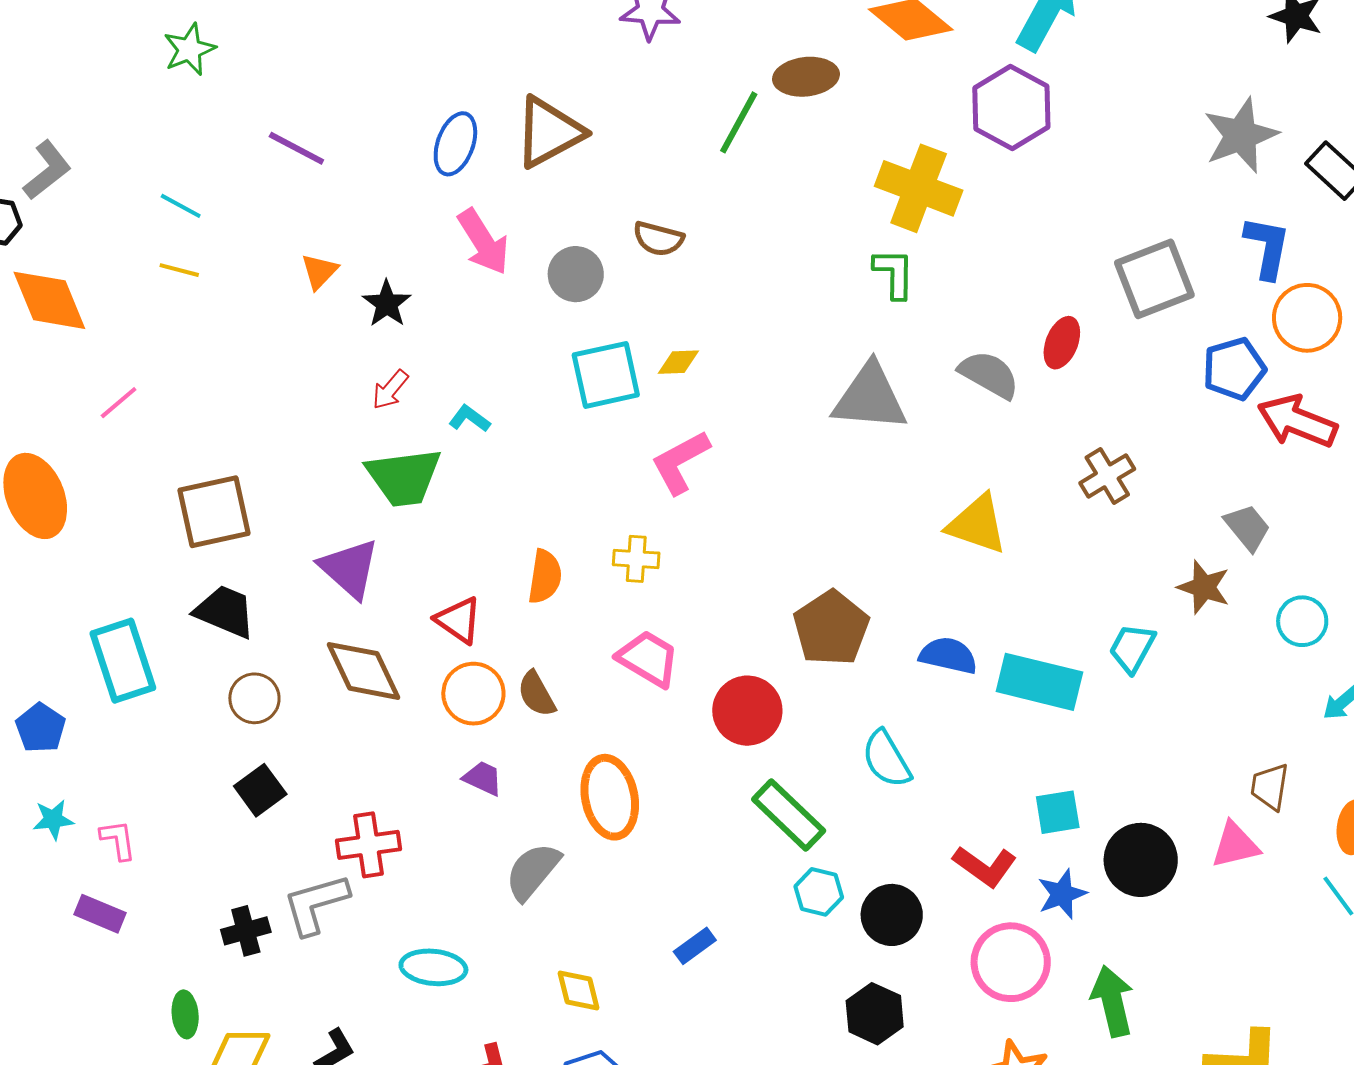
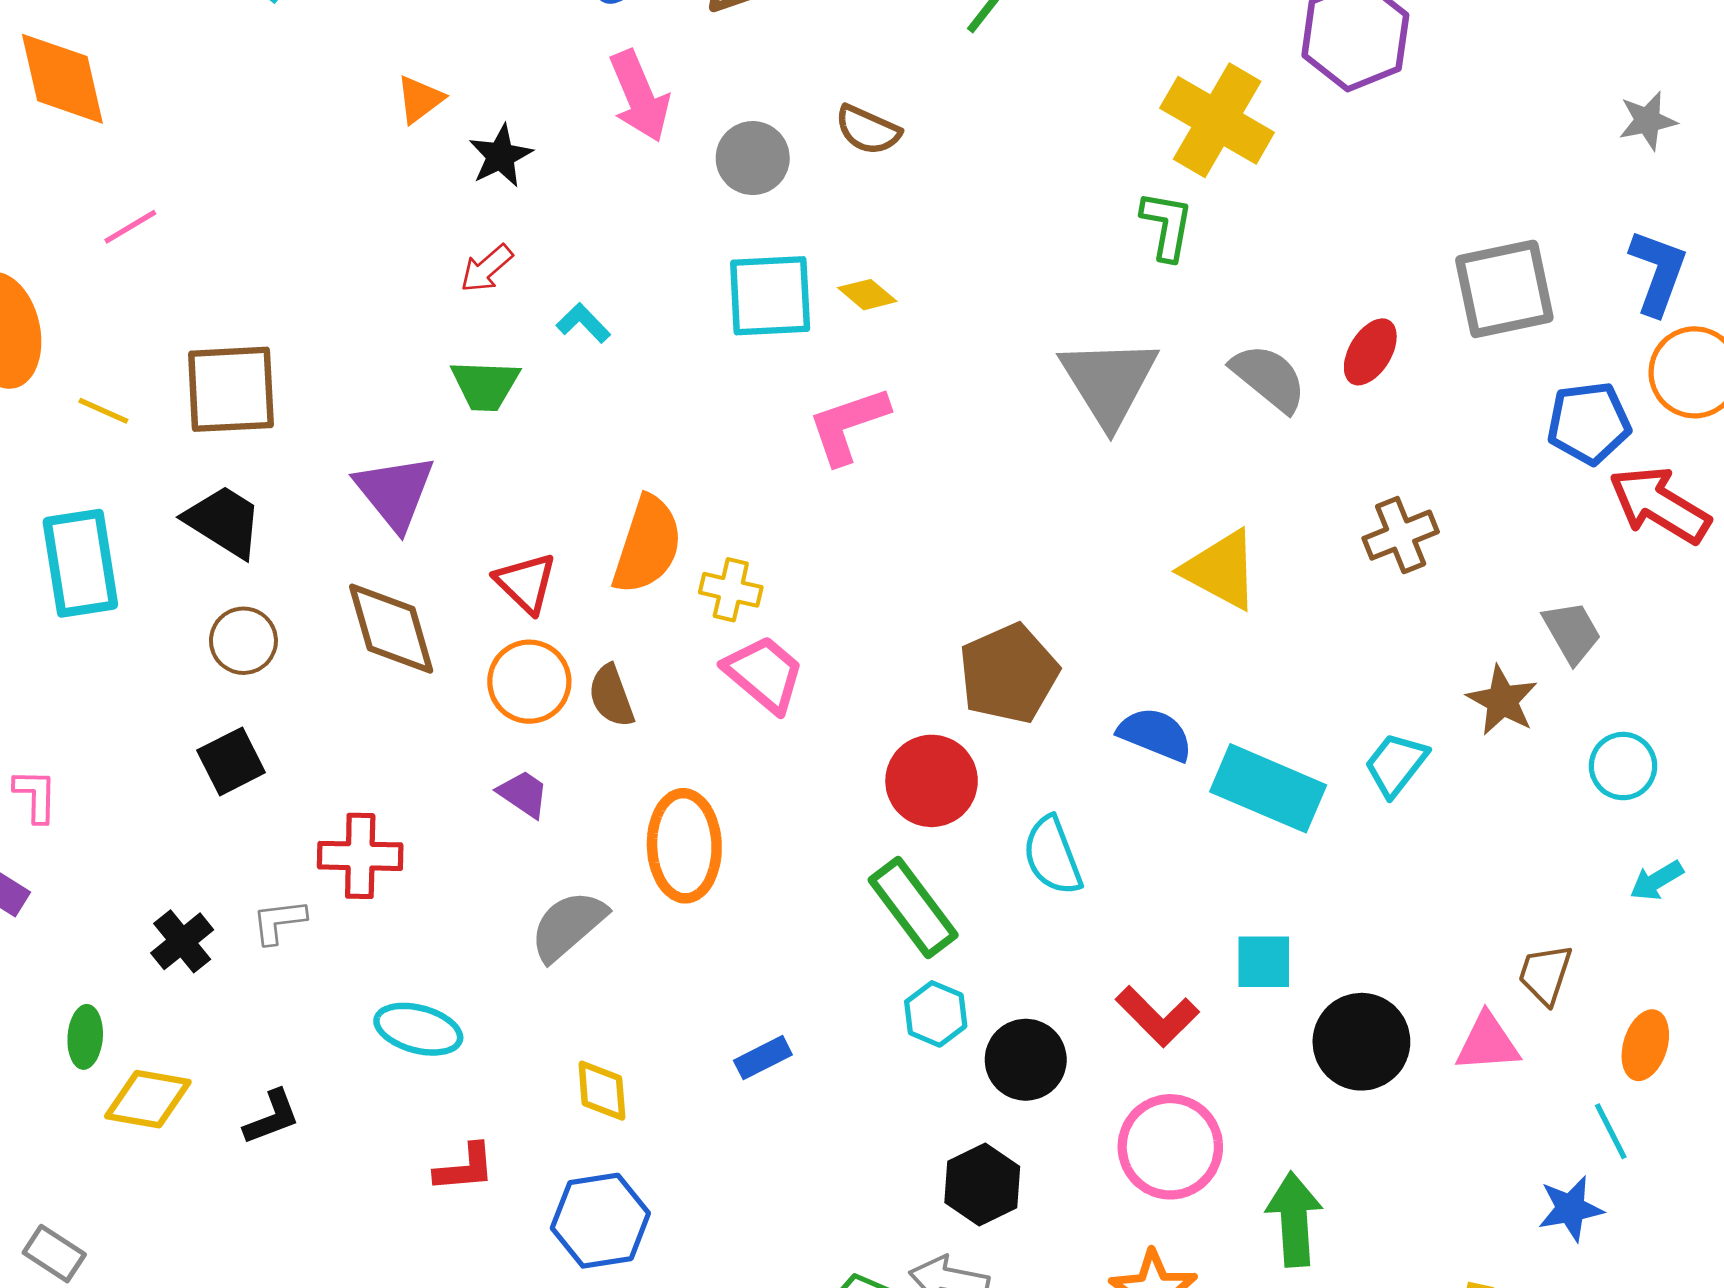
gray star: (1241, 135) -> (1648, 121), size x0.6
yellow line: (179, 270) -> (103, 411), moved
yellow diamond: (678, 362) -> (867, 295), turned 33
gray triangle: (870, 397) -> (1109, 382), turned 44
green trapezoid: (404, 477) -> (485, 385), size x0.7
yellow cross: (636, 559) -> (731, 590), moved
orange semicircle: (545, 577) -> (647, 545), size x1.4
red circle: (747, 711) -> (932, 781), moved
blue star: (1062, 894) -> (1571, 1209), moved
gray L-shape: (316, 904) -> (279, 922), size x0.6
black cross: (246, 931) -> (182, 941), turned -33

